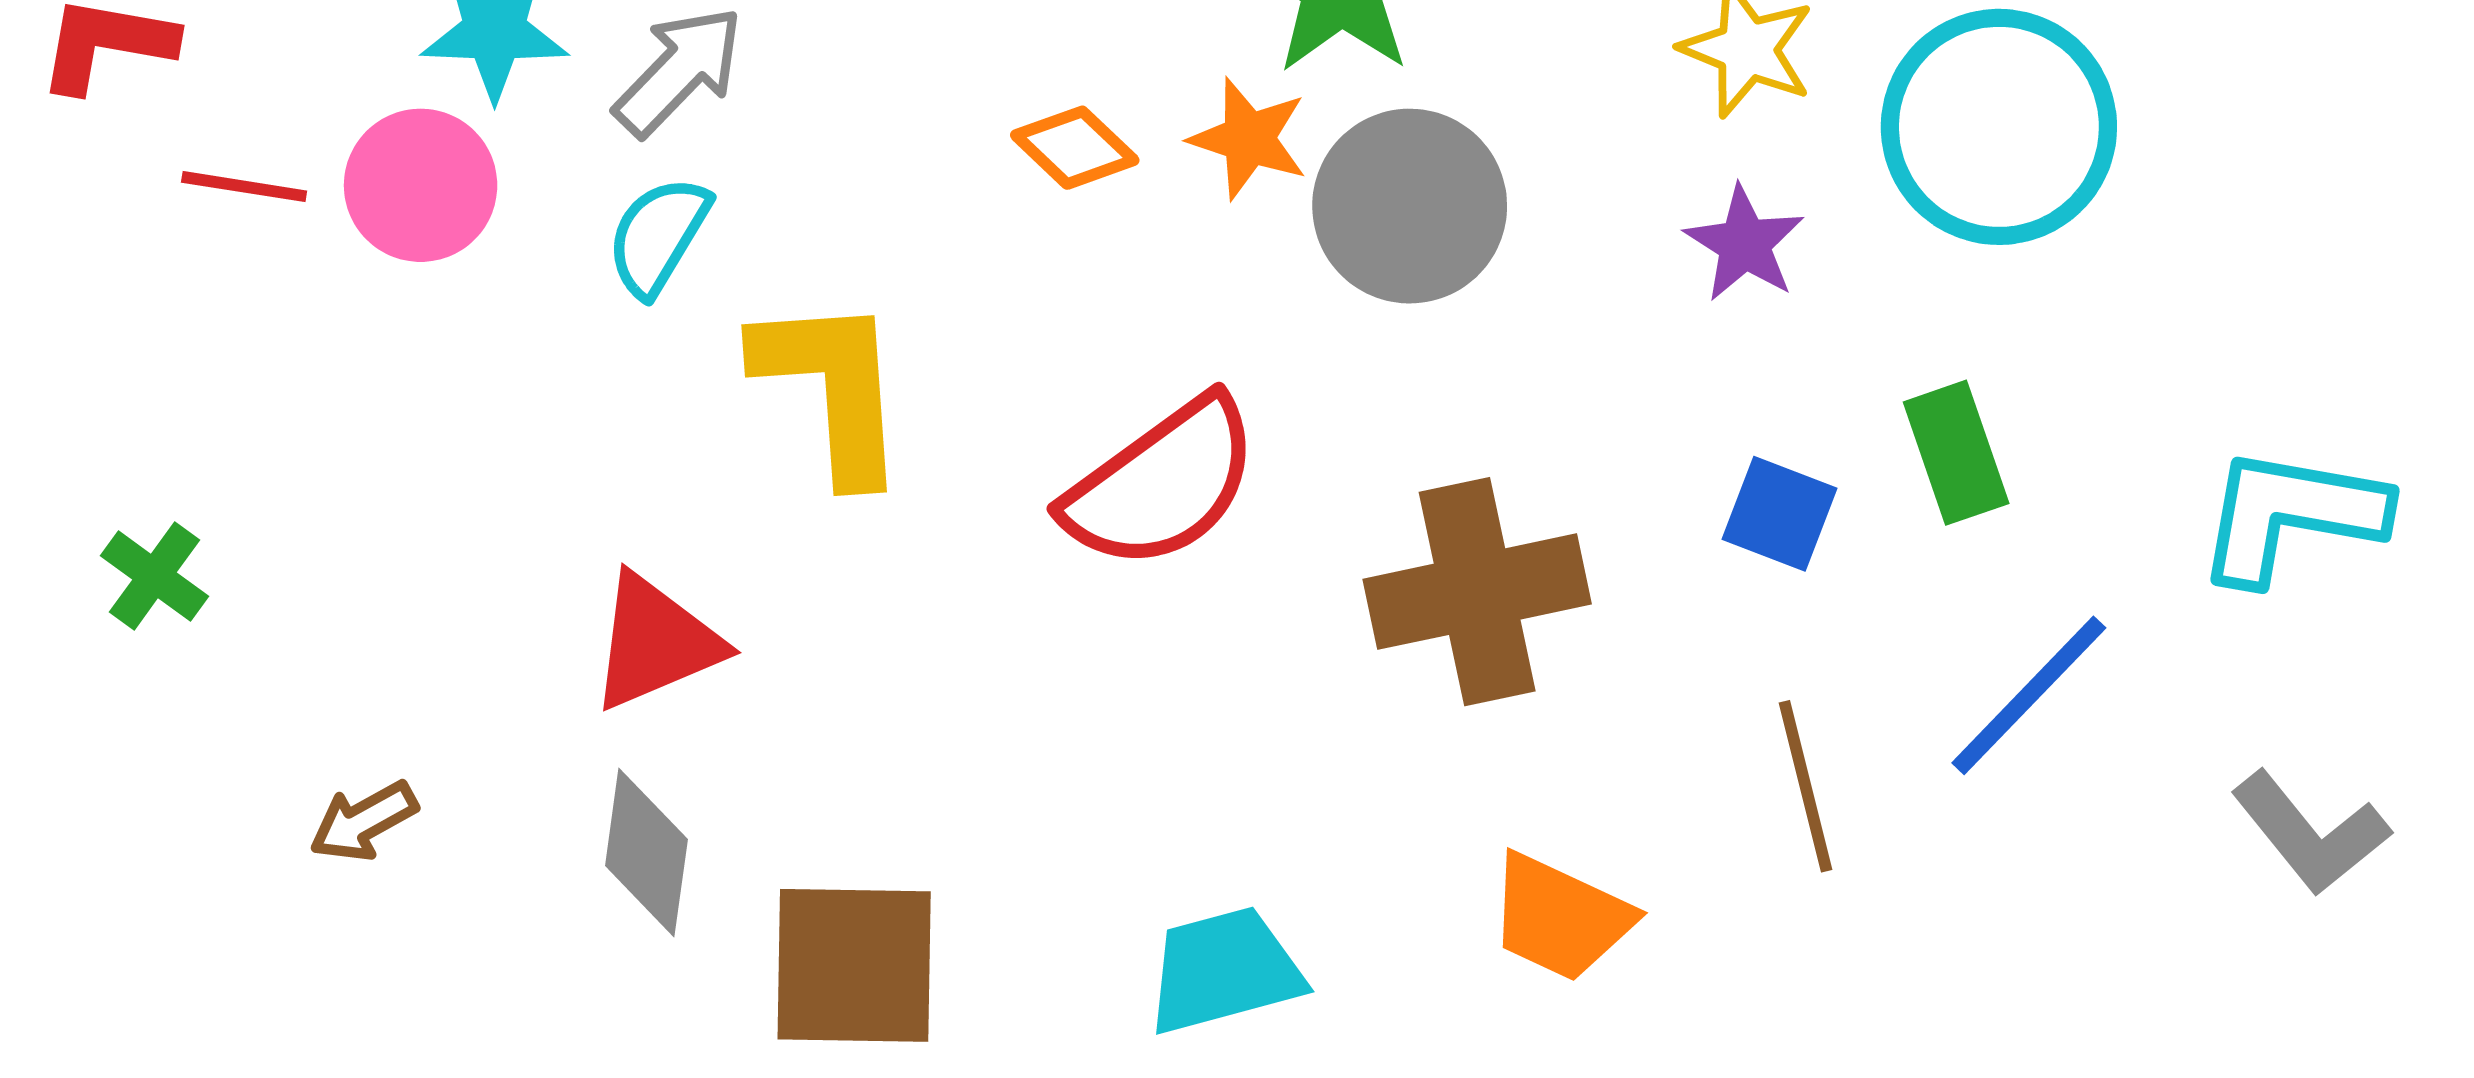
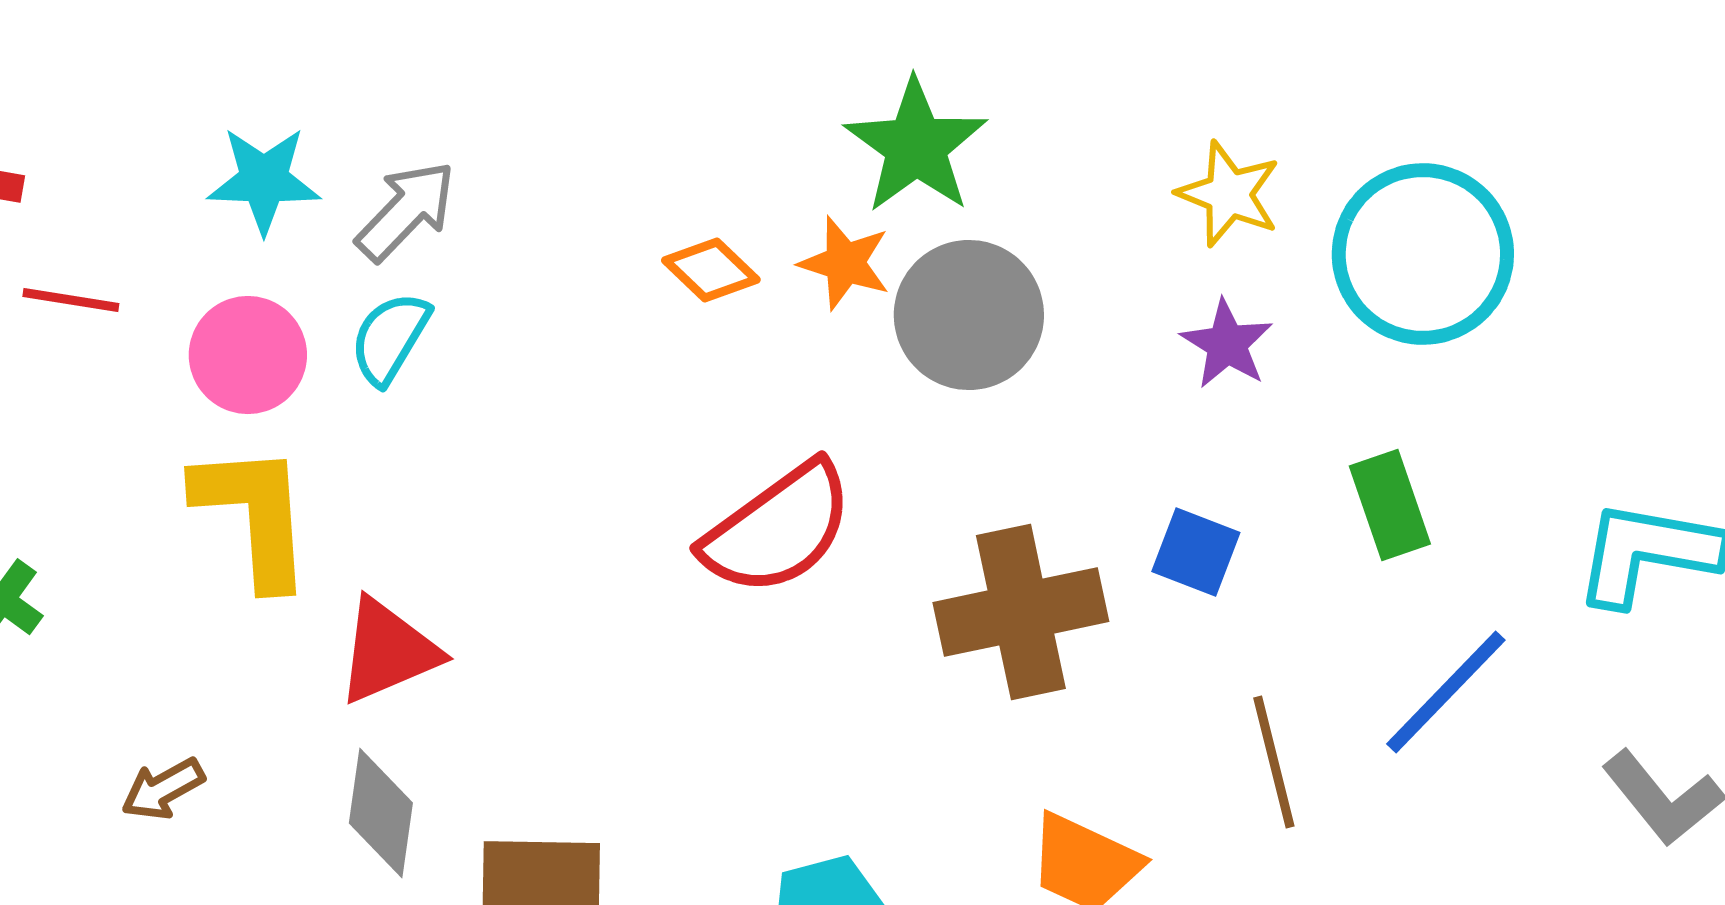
pink circle: (421, 185) -> (248, 355), moved
yellow L-shape: (832, 388) -> (254, 515), moved
blue square: (1780, 514) -> (1196, 552), moved

